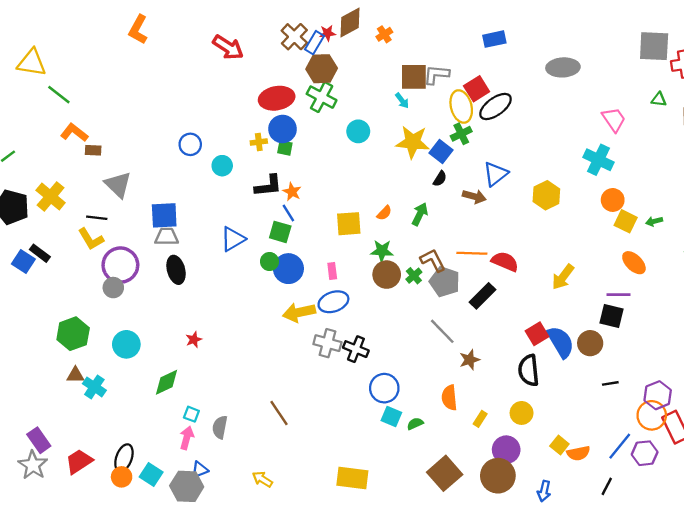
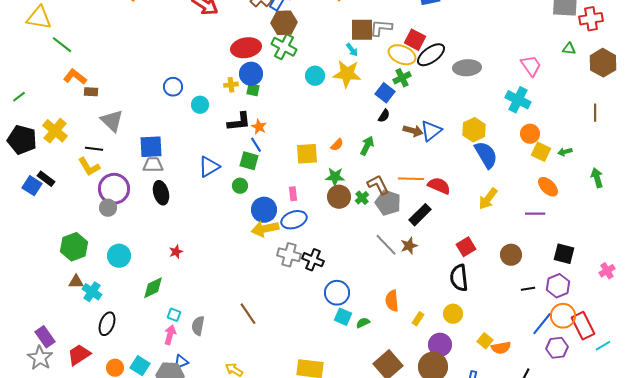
gray ellipse: (563, 67) -> (467, 68), moved
red square: (477, 89) -> (415, 40), turned -30
yellow ellipse: (461, 107) -> (402, 55), turned -52
yellow star: (413, 142) -> (347, 74), moved
blue triangle: (496, 174) -> (431, 131), moved
blue circle: (288, 269) -> (264, 210), moved
black square: (611, 316) -> (564, 254), moved
blue semicircle: (561, 342) -> (486, 155), moved
brown star: (469, 360) -> (409, 246), moved
purple hexagon: (658, 395) -> (558, 286), moved
blue line: (620, 446) -> (542, 324), moved
black ellipse: (124, 458) -> (107, 324), moved

